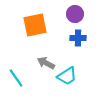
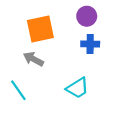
gray arrow: (46, 63) -> (33, 59), moved

